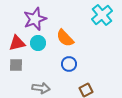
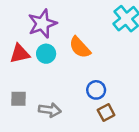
blue circle: (69, 64) -> (96, 90), moved
gray square: (16, 65) -> (19, 99), moved

